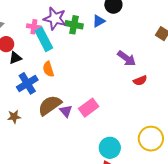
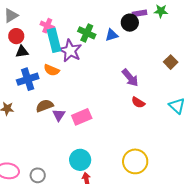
purple star: (55, 19) -> (70, 51), moved
orange semicircle: (48, 69) -> (52, 70), turned -63
red semicircle: (140, 81) -> (138, 103), turned 40
brown semicircle: (50, 105) -> (45, 106), size x0.7
cyan circle: (110, 148) -> (80, 160), moved

